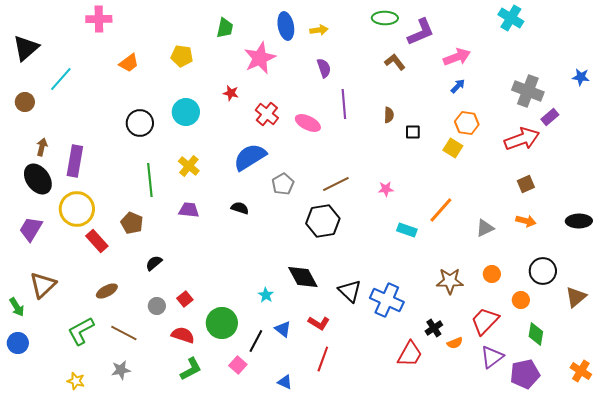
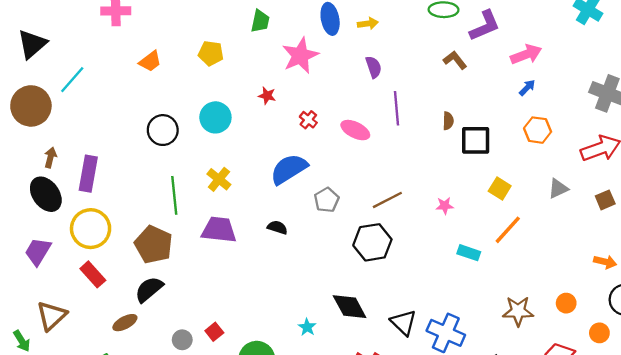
brown circle: (25, 102) -> (31, 106), size x1.8
red cross: (267, 114) -> (308, 120), size x0.7
black square: (413, 132) -> (476, 140), size x1.8
yellow square: (453, 148) -> (500, 188), moved
purple trapezoid: (189, 210) -> (219, 230), size x1.5
orange arrow: (526, 221) -> (605, 262), moved
brown pentagon: (132, 223) -> (154, 245), size x1.5
gray triangle: (485, 228) -> (558, 188), moved
red rectangle: (97, 241) -> (93, 274), moved
black semicircle: (154, 263) -> (149, 289), moved, size x1.5

